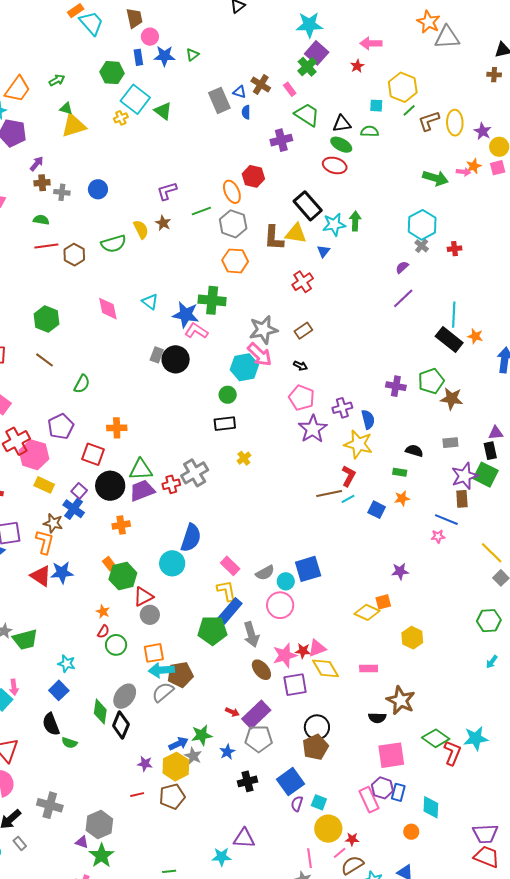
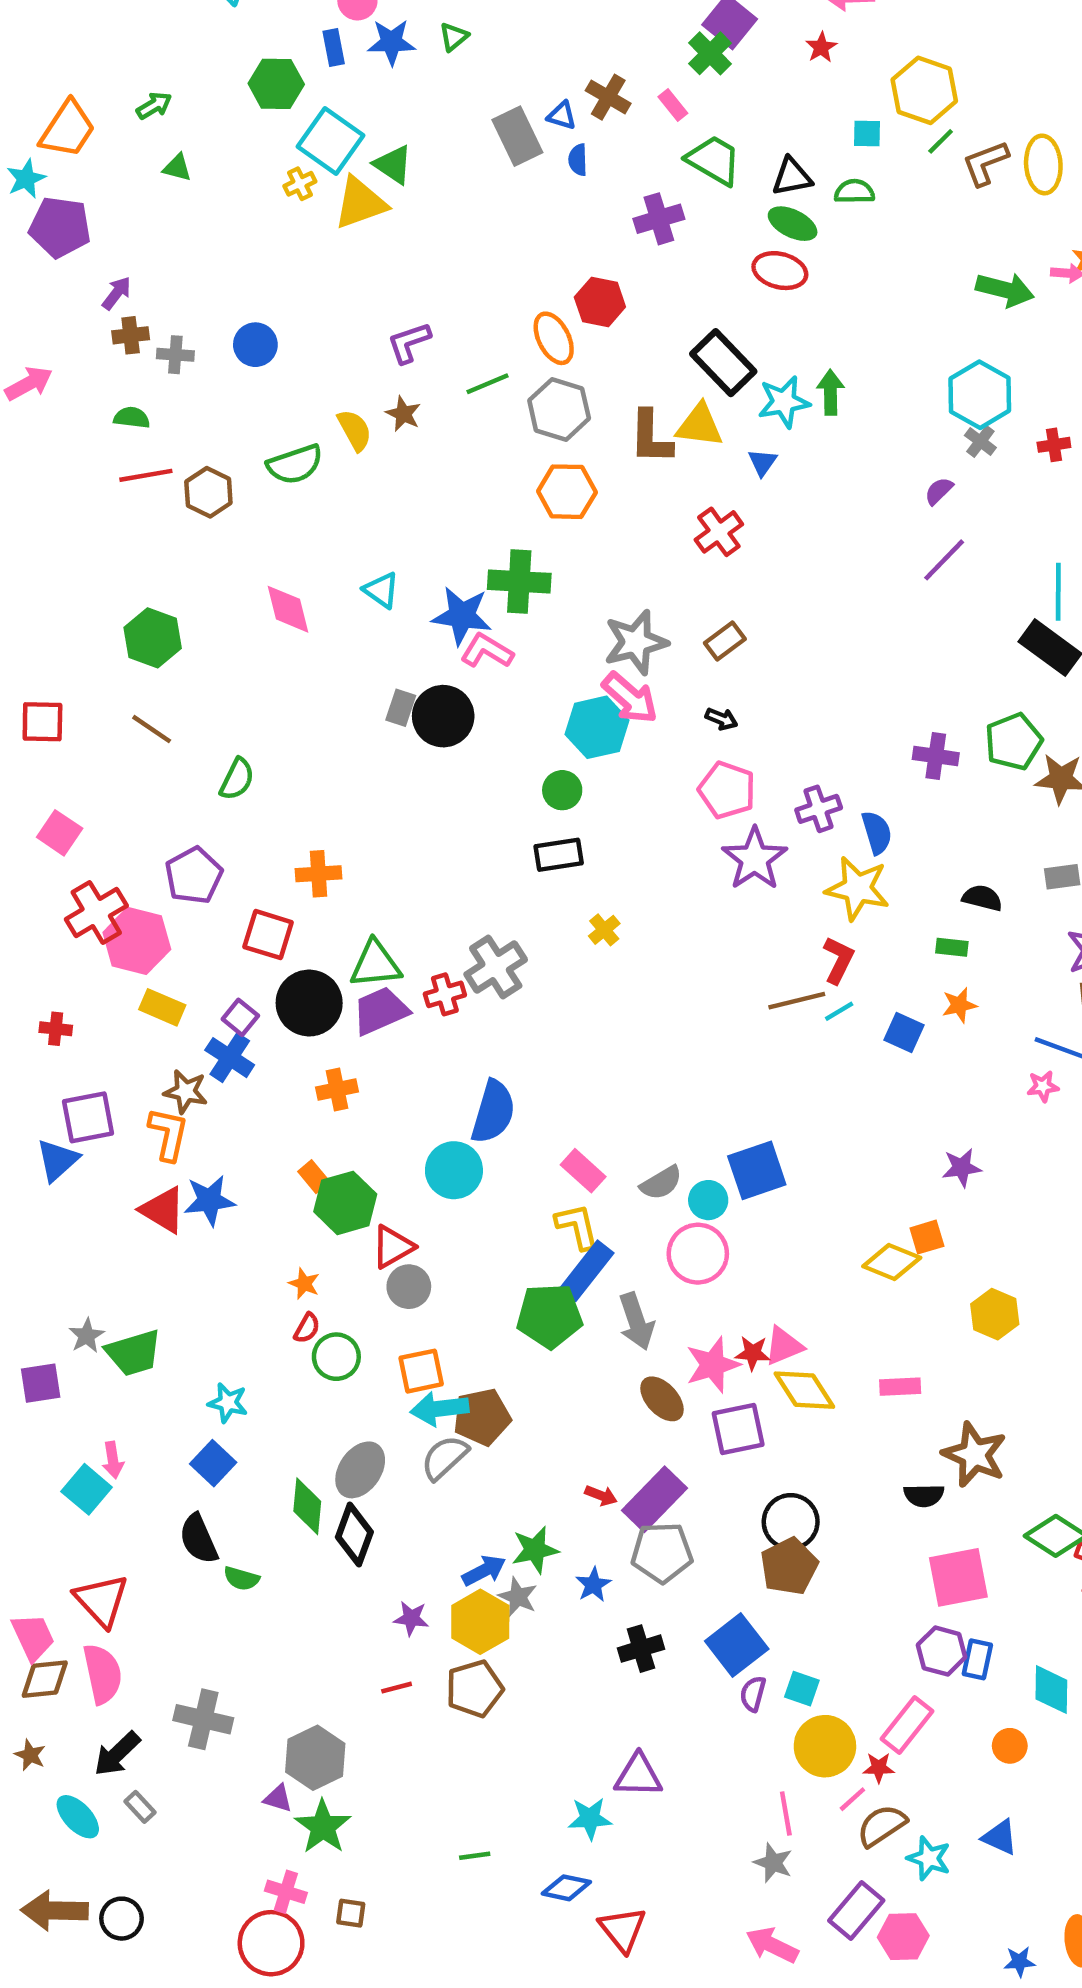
yellow triangle: (74, 126) -> (360, 203), moved
pink rectangle: (369, 800) -> (907, 1725), moved, turned 65

